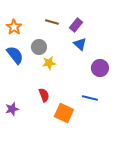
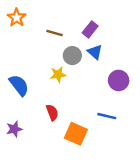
brown line: (52, 22) -> (55, 33), moved
orange star: (14, 27) -> (17, 18), moved
gray circle: (39, 47) -> (72, 56), moved
blue semicircle: (15, 55) -> (19, 85), moved

